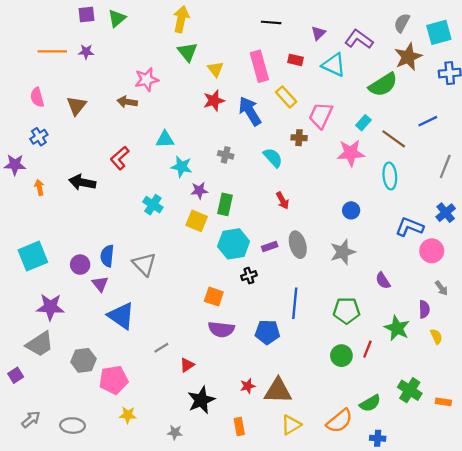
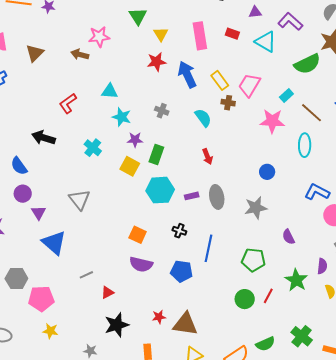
purple triangle: (318, 33) -> (255, 12), turned 32
yellow rectangle: (286, 97) -> (220, 80), moved
black arrow: (82, 182) -> (44, 138), moved
blue semicircle: (107, 256) -> (19, 166), moved, turned -48
black cross: (249, 276) -> (179, 231), moved, turned 32

